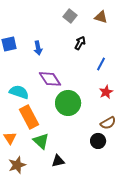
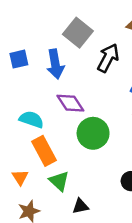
gray square: (70, 16) -> (78, 33), moved, size x1.6
black arrow: (80, 43) -> (108, 58), size x1.6
blue arrow: (38, 48) -> (55, 64), size x1.6

